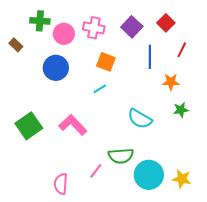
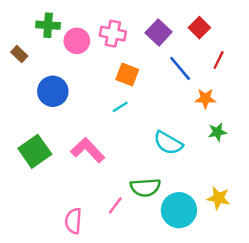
blue line: (150, 57) -> (180, 68), turned -40
blue circle: (56, 68) -> (53, 91), moved
yellow star: (182, 179) -> (219, 198), moved

